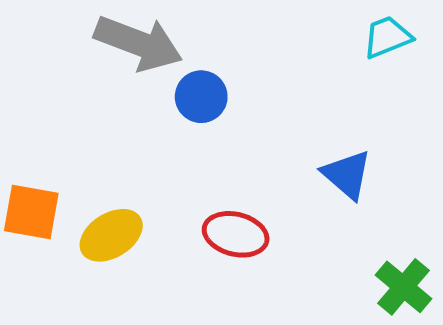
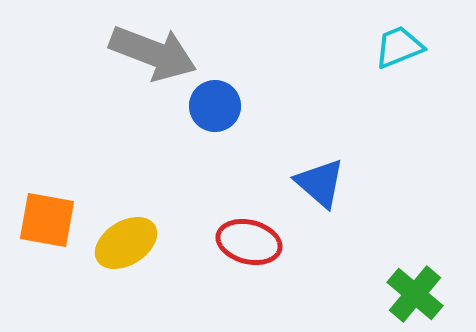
blue triangle: (347, 175) -> (320, 183), moved

